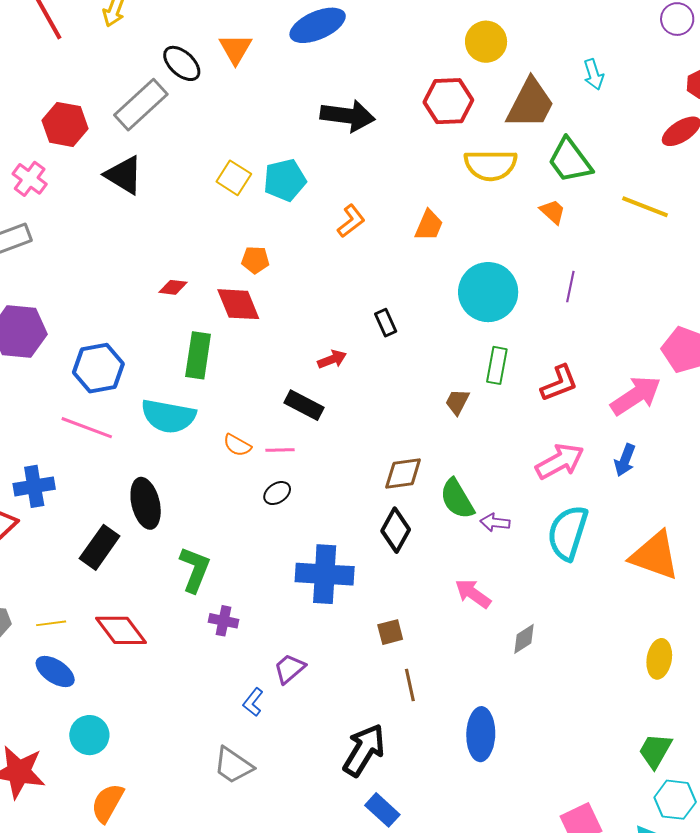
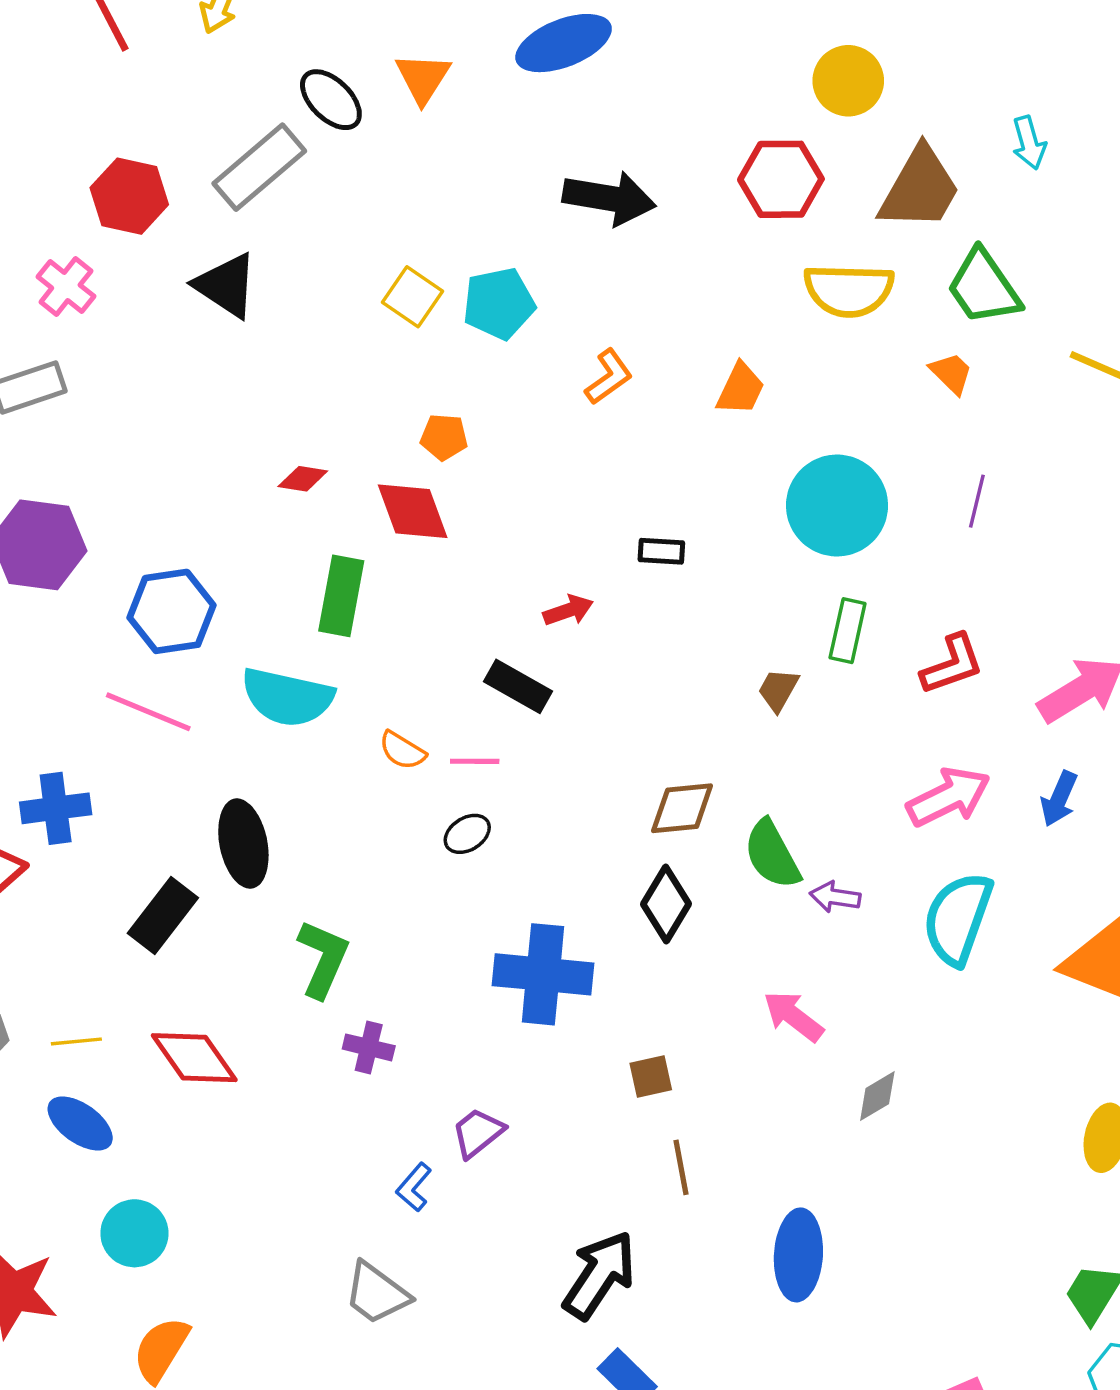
black rectangle: (386, 323) -> (661, 551), turned -64

